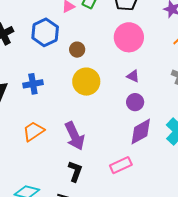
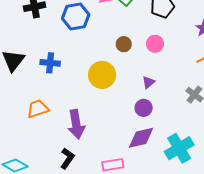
pink circle: (129, 37) -> (155, 44), size x0.6
brown circle: (77, 50) -> (124, 44), moved
purple triangle: (133, 76) -> (149, 82), turned 40

